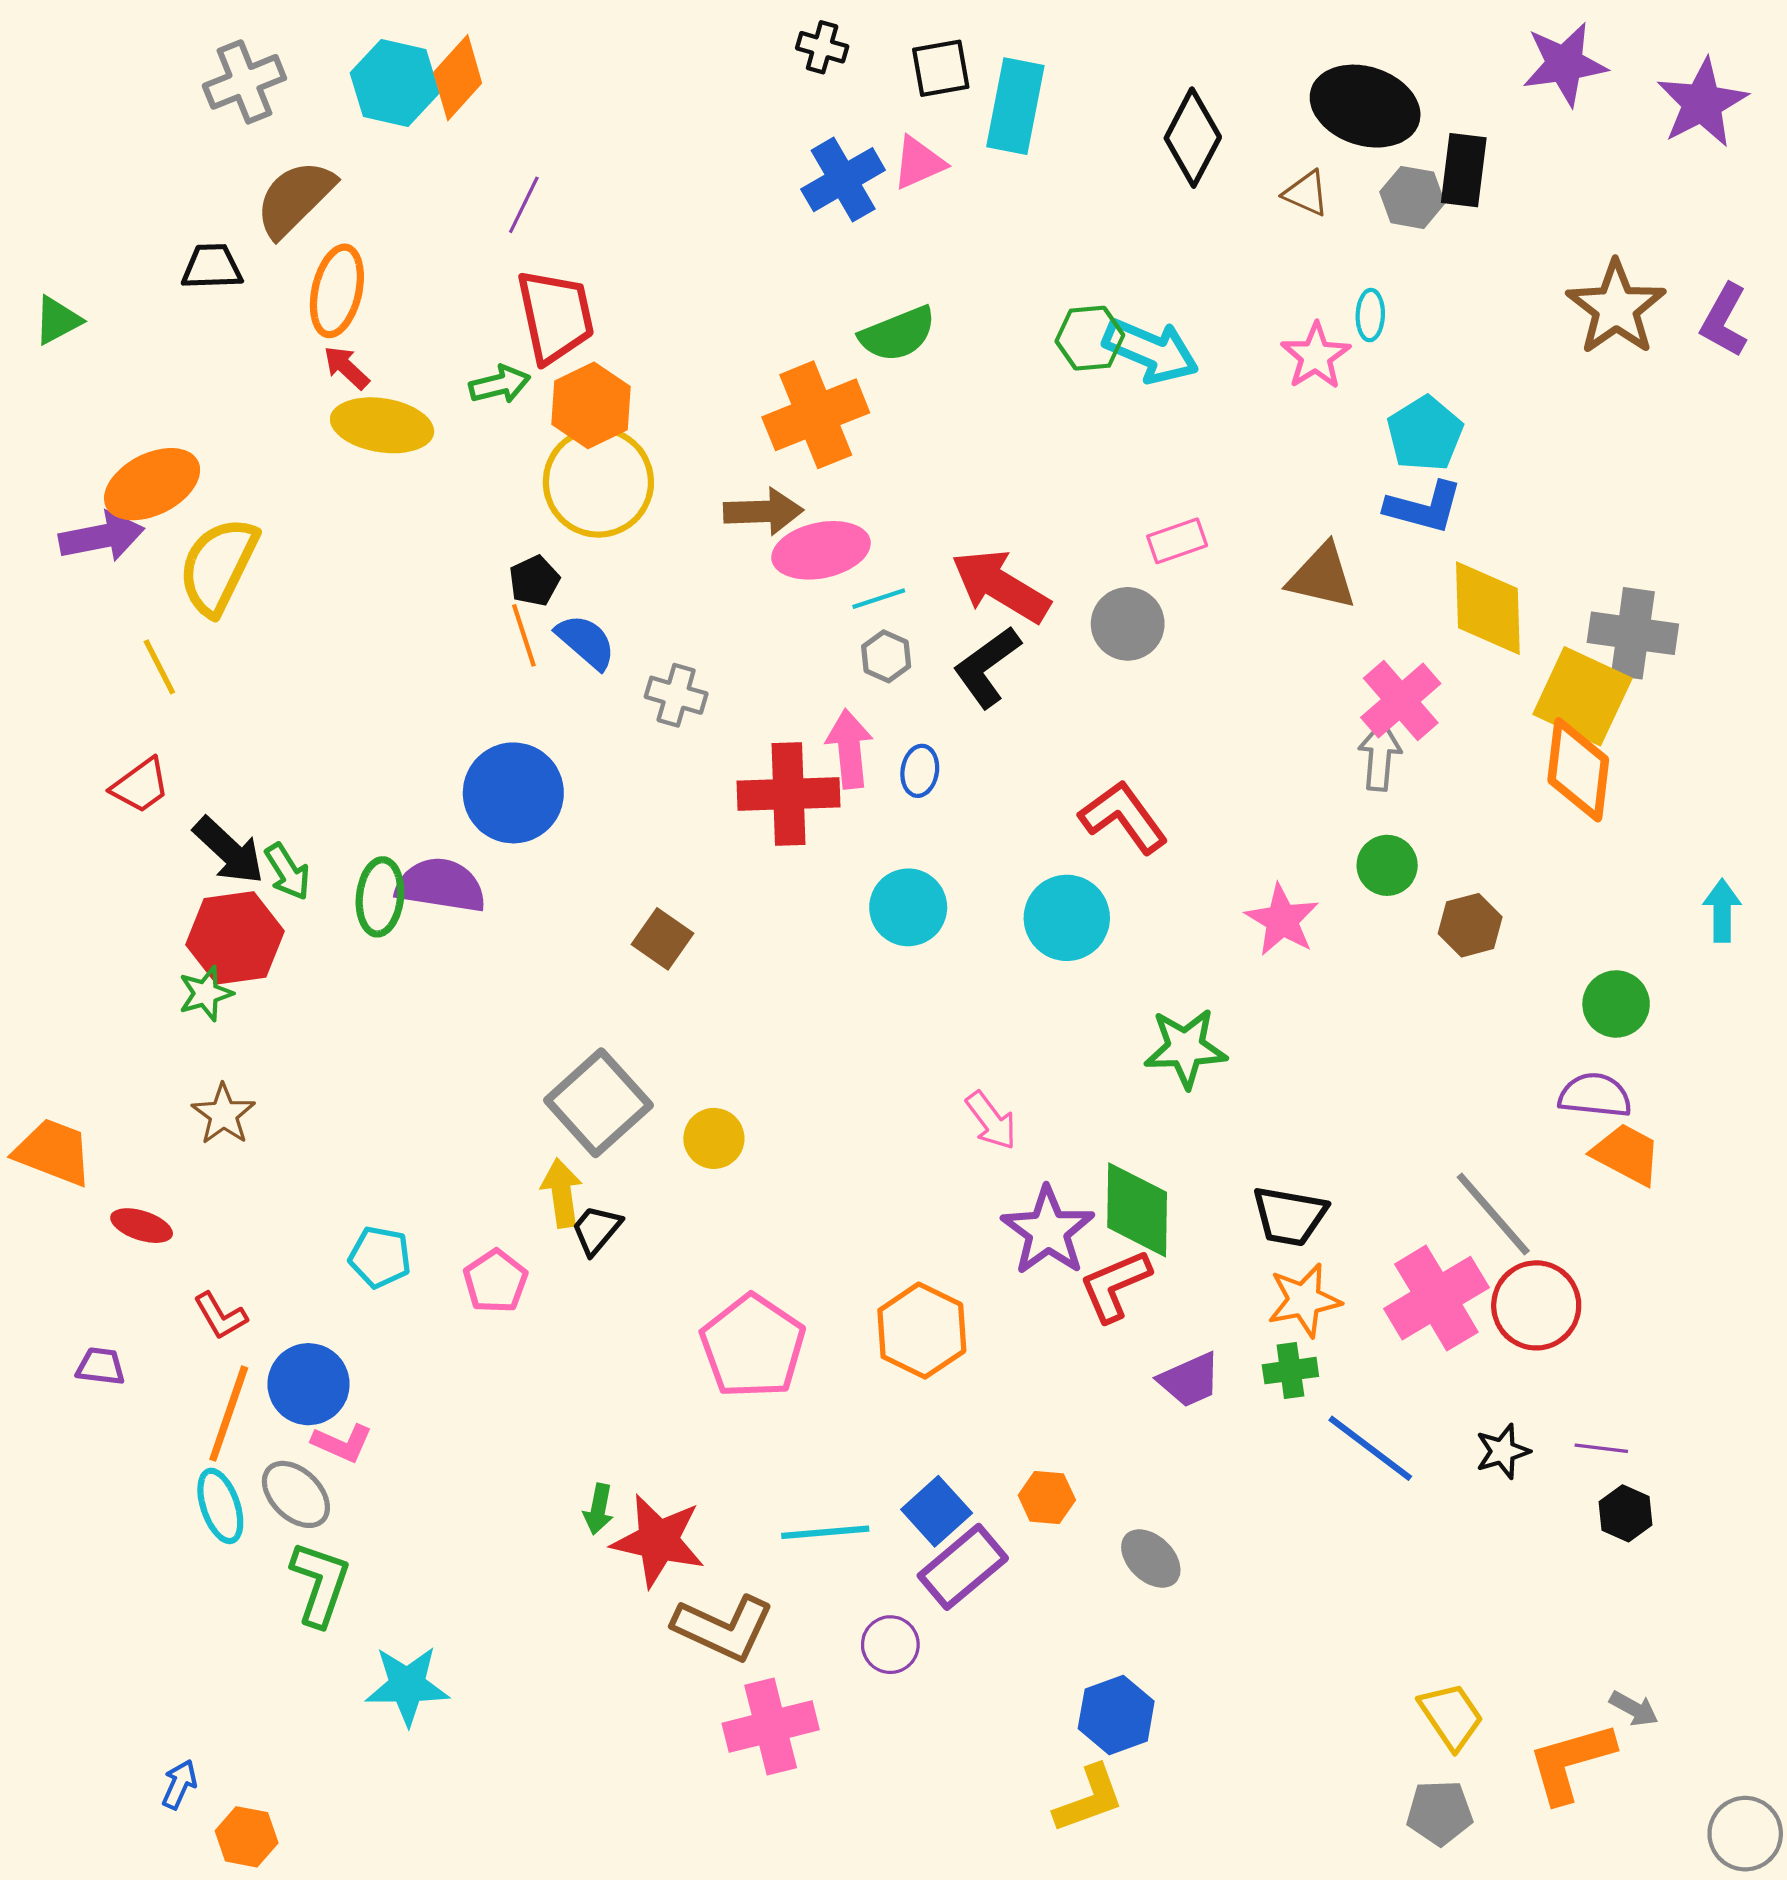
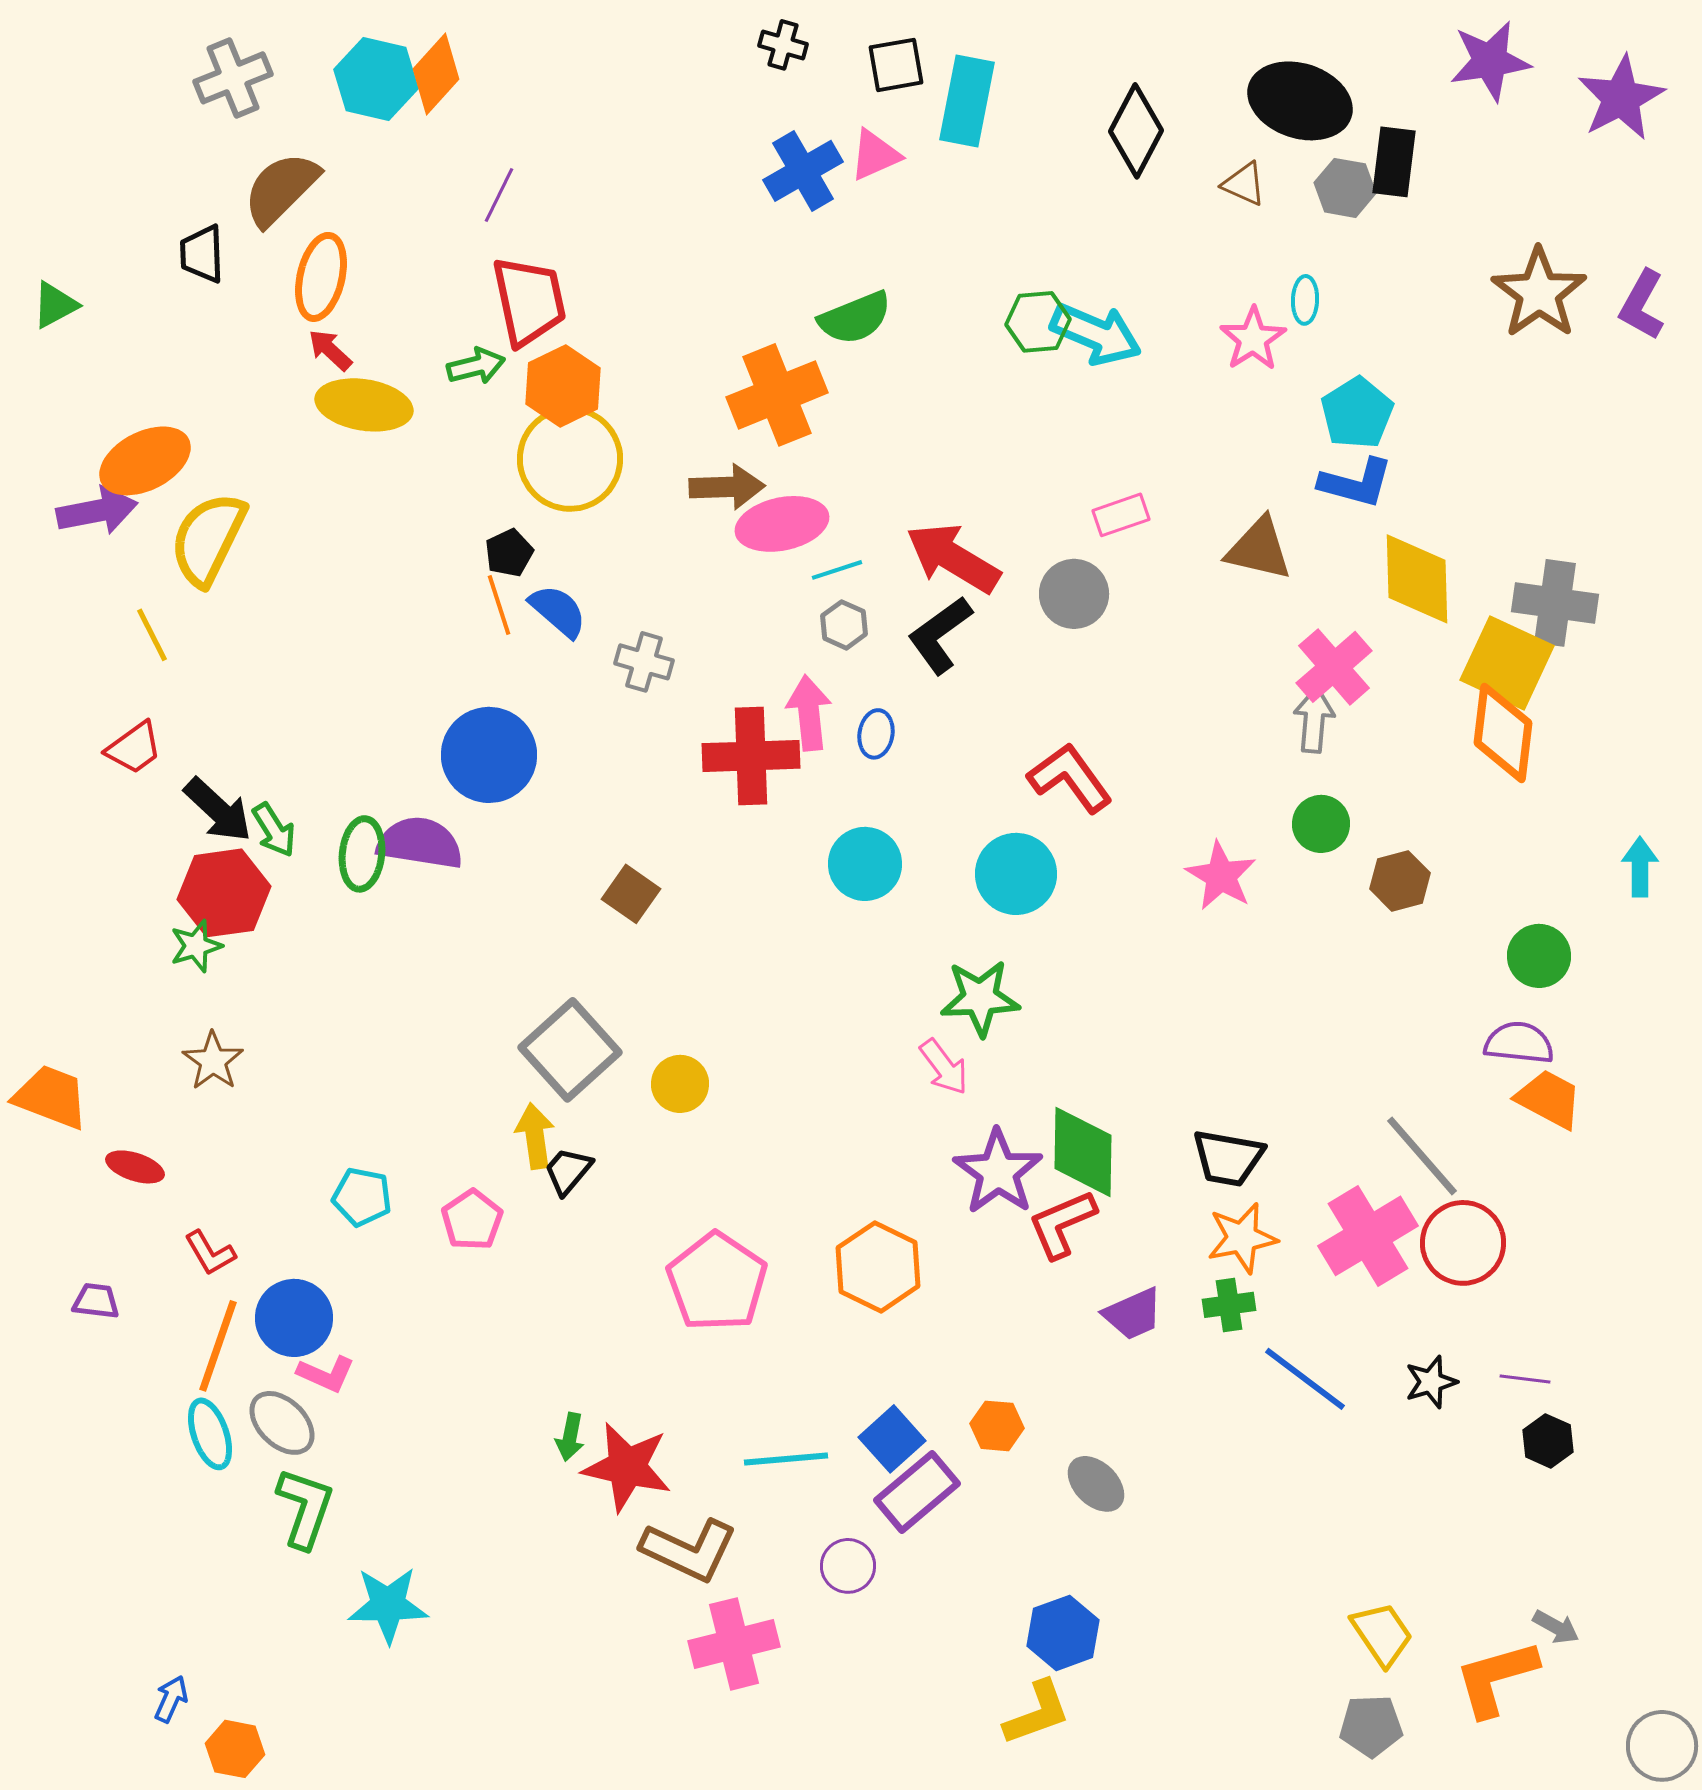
black trapezoid: (212, 267) -> (202, 254), turned -90
green star: (1185, 1048) -> (980, 998), moved

